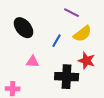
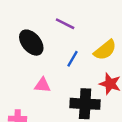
purple line: (72, 13) -> (65, 24), moved

